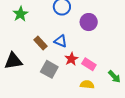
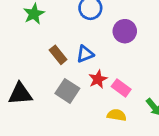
blue triangle: (60, 41) -> (85, 54), turned -48
black triangle: (13, 61) -> (20, 94), moved

